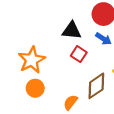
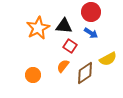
orange star: (32, 60) -> (38, 28), moved
orange semicircle: (70, 102) -> (63, 66), moved

